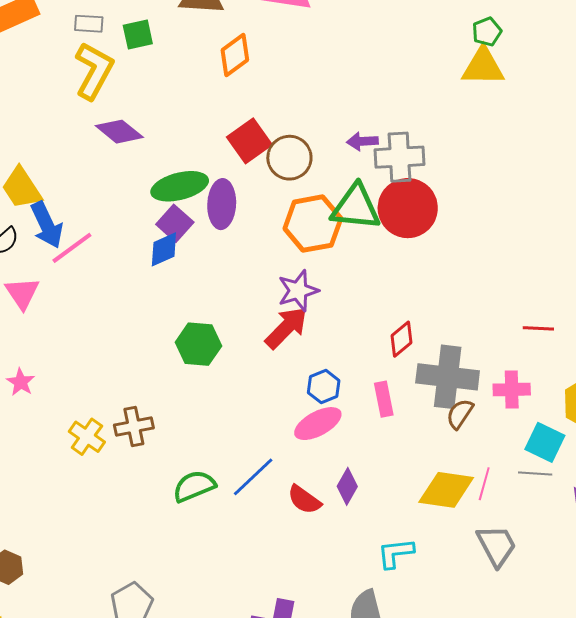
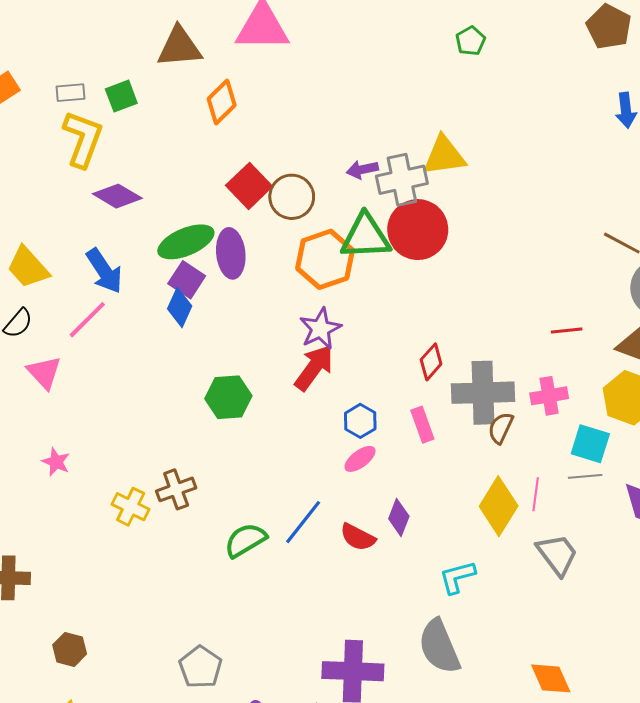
yellow triangle: (483, 67) -> (444, 156), moved
blue arrow: (47, 225) -> (104, 271), moved
blue diamond: (164, 249) -> (180, 307), turned -33
pink ellipse: (318, 424) -> (360, 459), size x0.7
yellow diamond: (446, 490) -> (499, 506), turned -58

